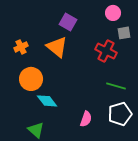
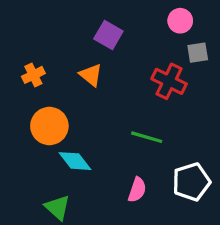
orange triangle: (57, 47) -> (91, 75), size x0.7
green line: (116, 86) -> (147, 137), moved

